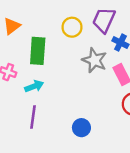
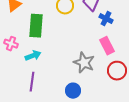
gray star: (94, 60) -> (84, 63), moved

